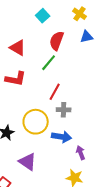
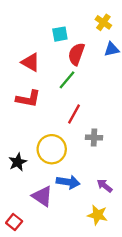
cyan square: (43, 16) -> (60, 34), moved, turned 32
gray cross: (64, 110) -> (94, 137), moved
blue arrow: (62, 137) -> (68, 182), moved
purple arrow: (81, 153) -> (105, 186), turned -32

